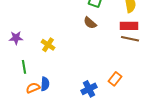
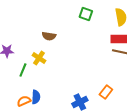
brown semicircle: (90, 23) -> (49, 36), moved, turned -32
green line: (24, 67) -> (23, 70), moved, turned 32

